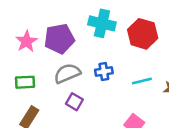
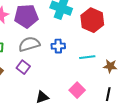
purple square: (74, 102) -> (23, 67), moved

